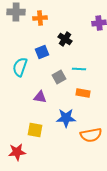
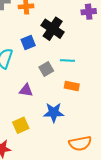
black cross: (65, 39) -> (53, 29), size x1.5
yellow square: (35, 130) -> (21, 125), turned -35
orange semicircle: (91, 135) -> (80, 143), moved

